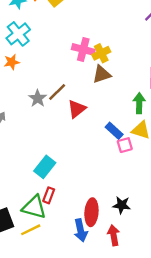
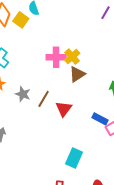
gray star: (38, 98) -> (23, 94), moved
cyan rectangle: (45, 167) -> (74, 158), moved

